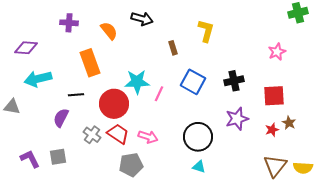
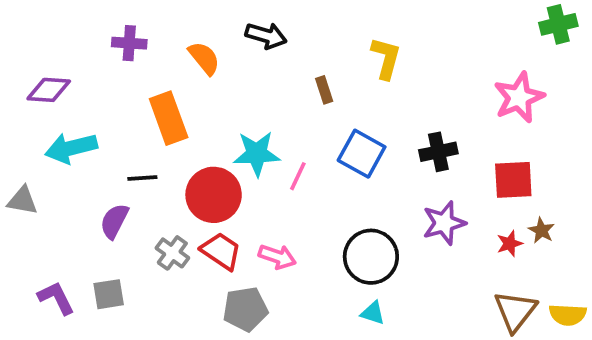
pink star: (277, 52) -> (519, 97), size x1.5

